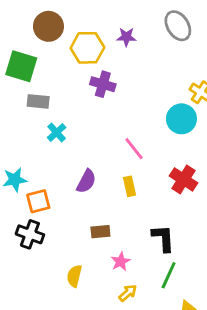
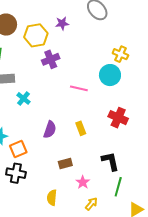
purple cross: (103, 84) -> (51, 59), turned -30
pink line: (134, 149) -> (79, 88), moved, turned -30

